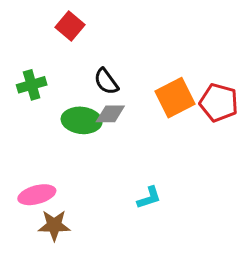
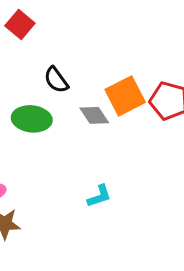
gray diamond: (110, 114) -> (94, 115), moved, turned 56

